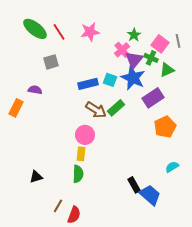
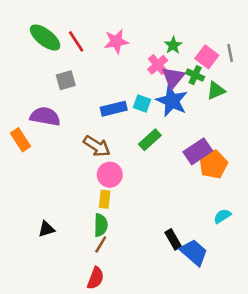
purple semicircle: (35, 90) -> (45, 116), size x1.6
purple rectangle: (153, 98) -> (198, 151), moved
orange rectangle: (16, 108) -> (20, 140), turned -60
brown arrow: (96, 110) -> (97, 146), moved
brown line: (58, 206) -> (101, 245), moved

